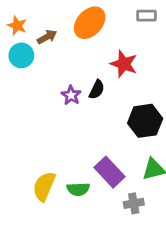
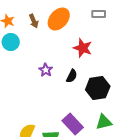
brown arrow: (47, 37) -> (34, 21), moved, turned 96
black semicircle: (97, 90) -> (72, 76), moved

